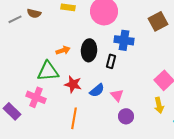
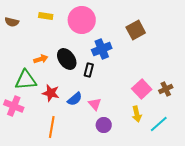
blue cross: (124, 40) -> (102, 49), turned -30
black ellipse: (89, 50) -> (67, 59), turned -40

